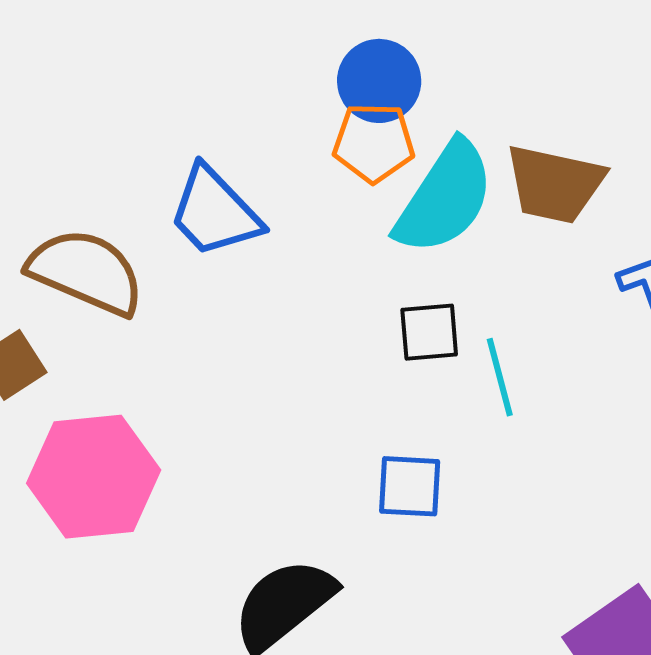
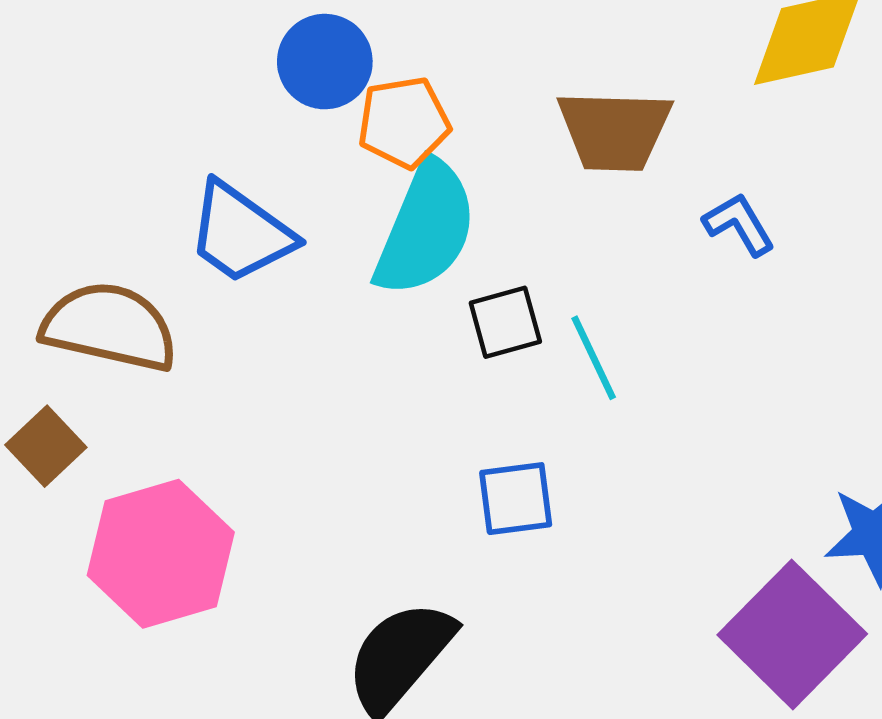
blue circle: (379, 81) -> (325, 62), moved
cyan semicircle: (445, 198) -> (426, 228), moved

